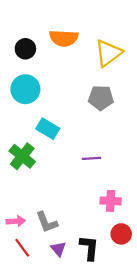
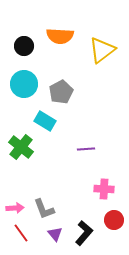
gray pentagon: (101, 98) -> (61, 92), moved, turned -30
black L-shape: (89, 248) -> (84, 233), turned 35

